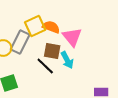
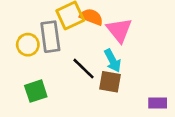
gray rectangle: (20, 42) -> (50, 37), turned -35
brown square: (52, 51) -> (110, 82), moved

